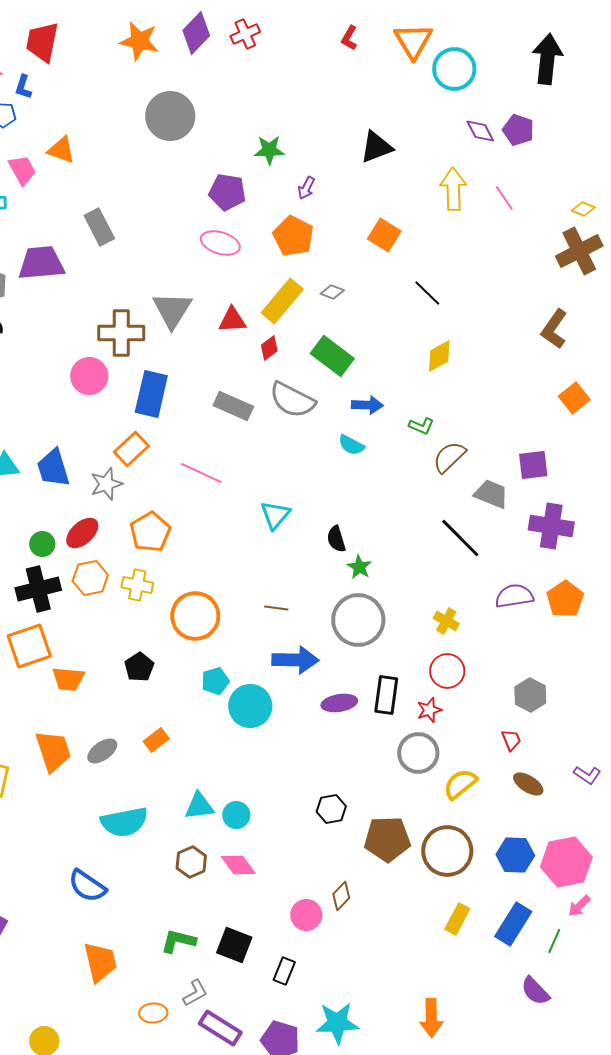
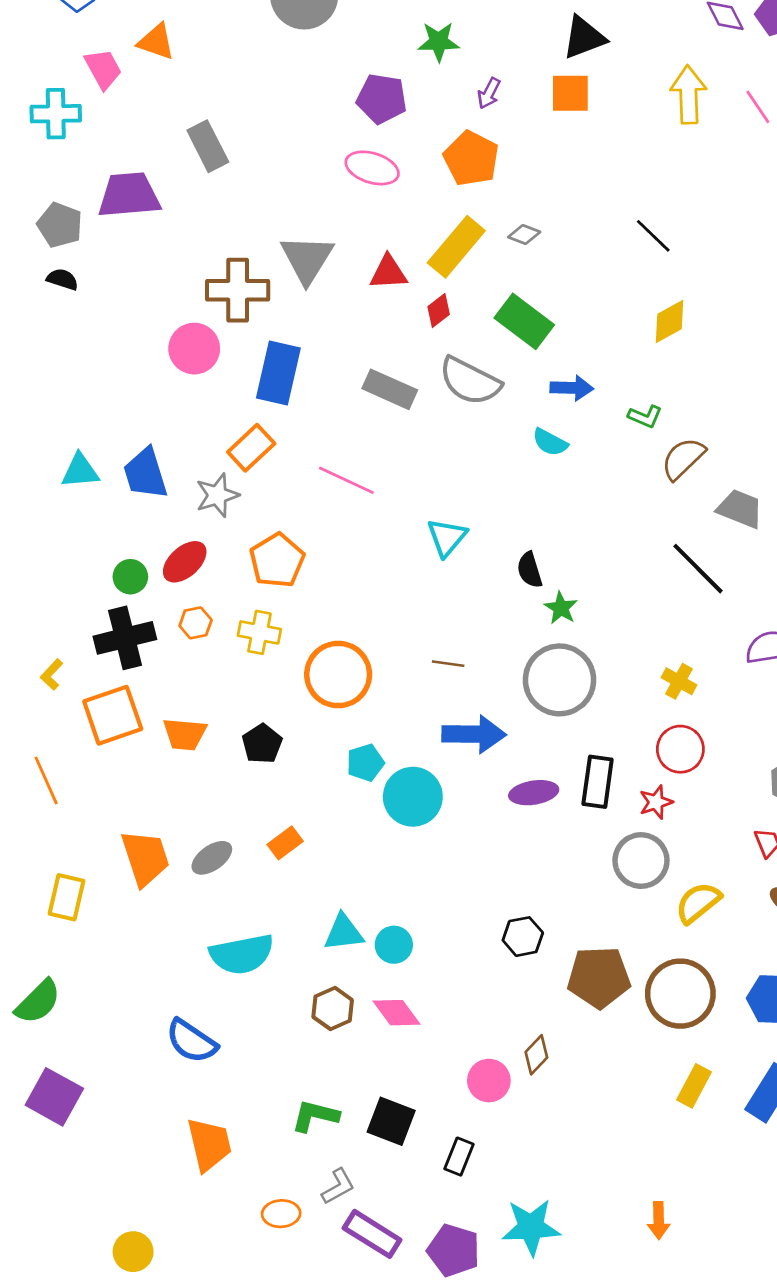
orange square: (384, 235) -> (570, 93), moved, turned -32
orange hexagon: (90, 578) -> (196, 623), size x0.7
orange trapezoid: (68, 679) -> (185, 734), moved
orange arrow: (431, 1018) -> (659, 1220), size x0.7

